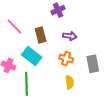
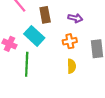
orange cross: (66, 59) -> (70, 41), turned -32

